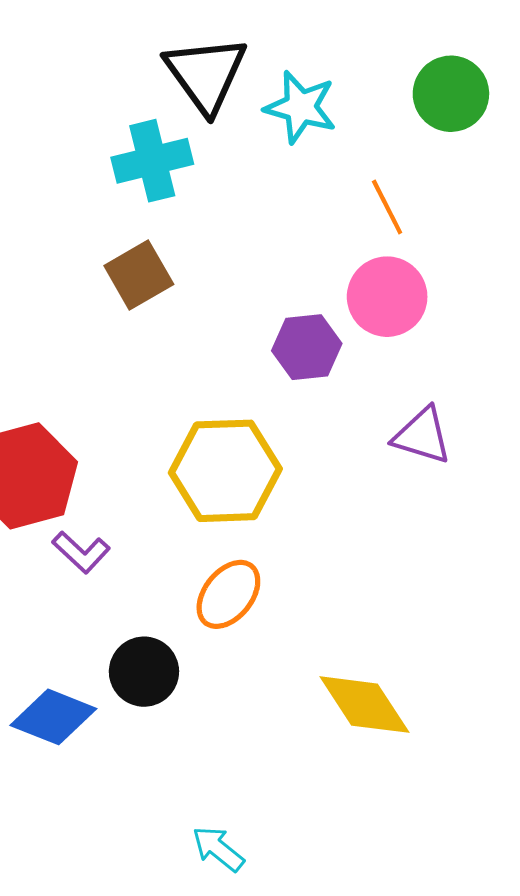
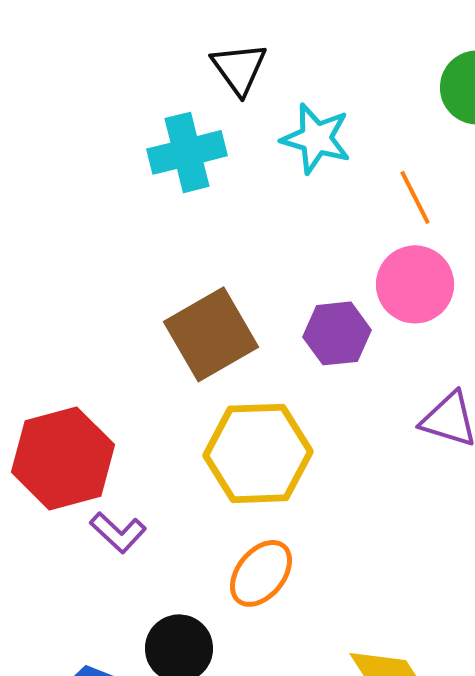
black triangle: (206, 74) -> (239, 68), size x0.7
cyan star: (301, 107) -> (316, 138), moved
brown square: (139, 275) -> (211, 334), moved, size x1.4

